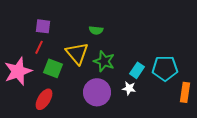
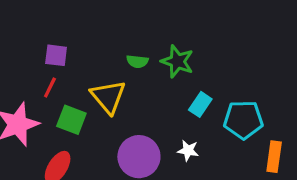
green star: (104, 61) -> (177, 61), moved
cyan rectangle: (137, 70) -> (200, 104), moved

